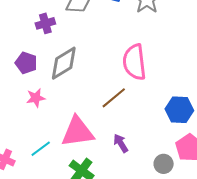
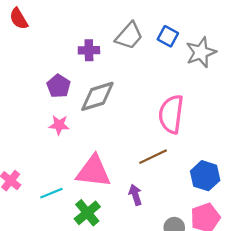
brown line: (114, 98) -> (153, 157), moved
cyan line: (41, 149) -> (51, 193), moved

